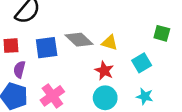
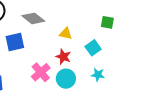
gray diamond: (79, 40) -> (33, 18), moved
pink cross: (52, 96) -> (41, 72), moved

